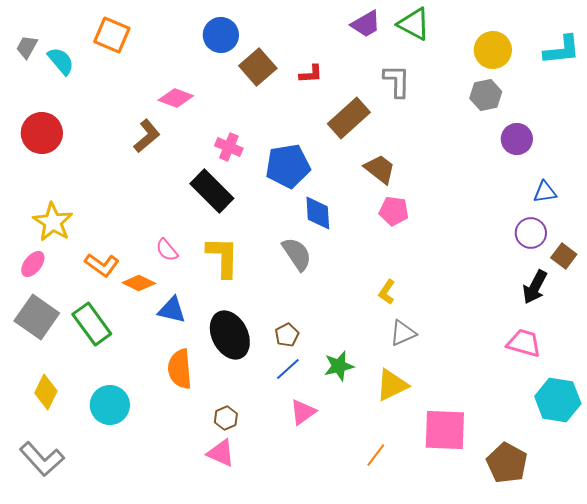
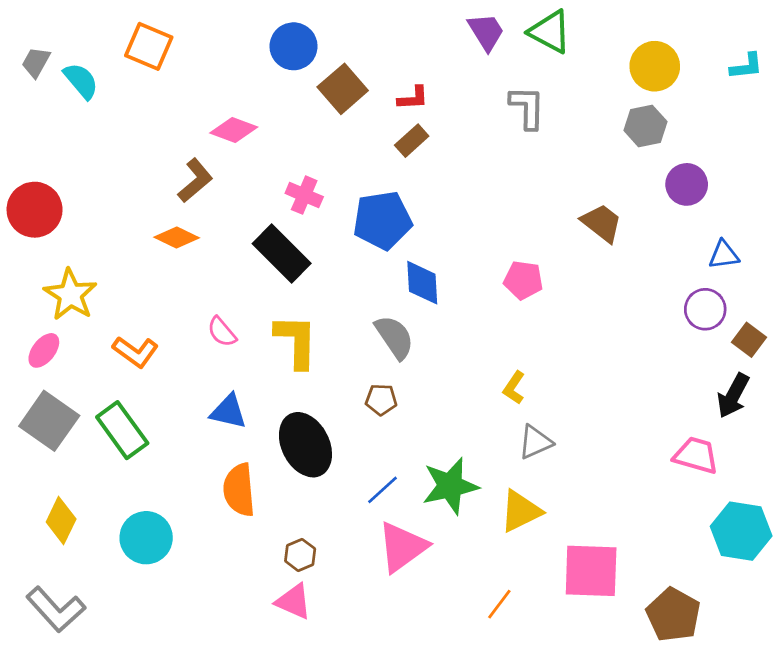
purple trapezoid: (366, 24) -> (486, 32), turned -92
cyan L-shape: (562, 50) -> (746, 66), size x0.7
brown rectangle: (349, 118) -> (412, 141), moved, size x0.6
red circle: (42, 133) -> (35, 210), moved
brown trapezoid: (380, 169) -> (602, 223), moved
orange diamond: (139, 283) -> (177, 238), moved
black arrow: (535, 287) -> (733, 396), moved
brown pentagon: (287, 335) -> (381, 400), moved, turned 30
green star: (339, 366) -> (450, 486), size x1.4
pink triangle: (303, 412) -> (402, 547), size x1.5

